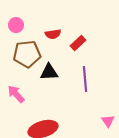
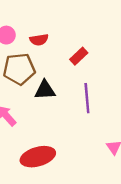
red semicircle: (53, 34) -> (39, 40), moved

